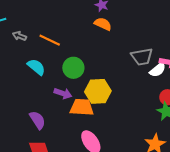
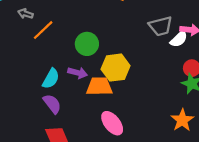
orange line: (50, 40) -> (43, 30), moved, turned -65
cyan semicircle: (36, 67) -> (51, 79), moved, turned 84

